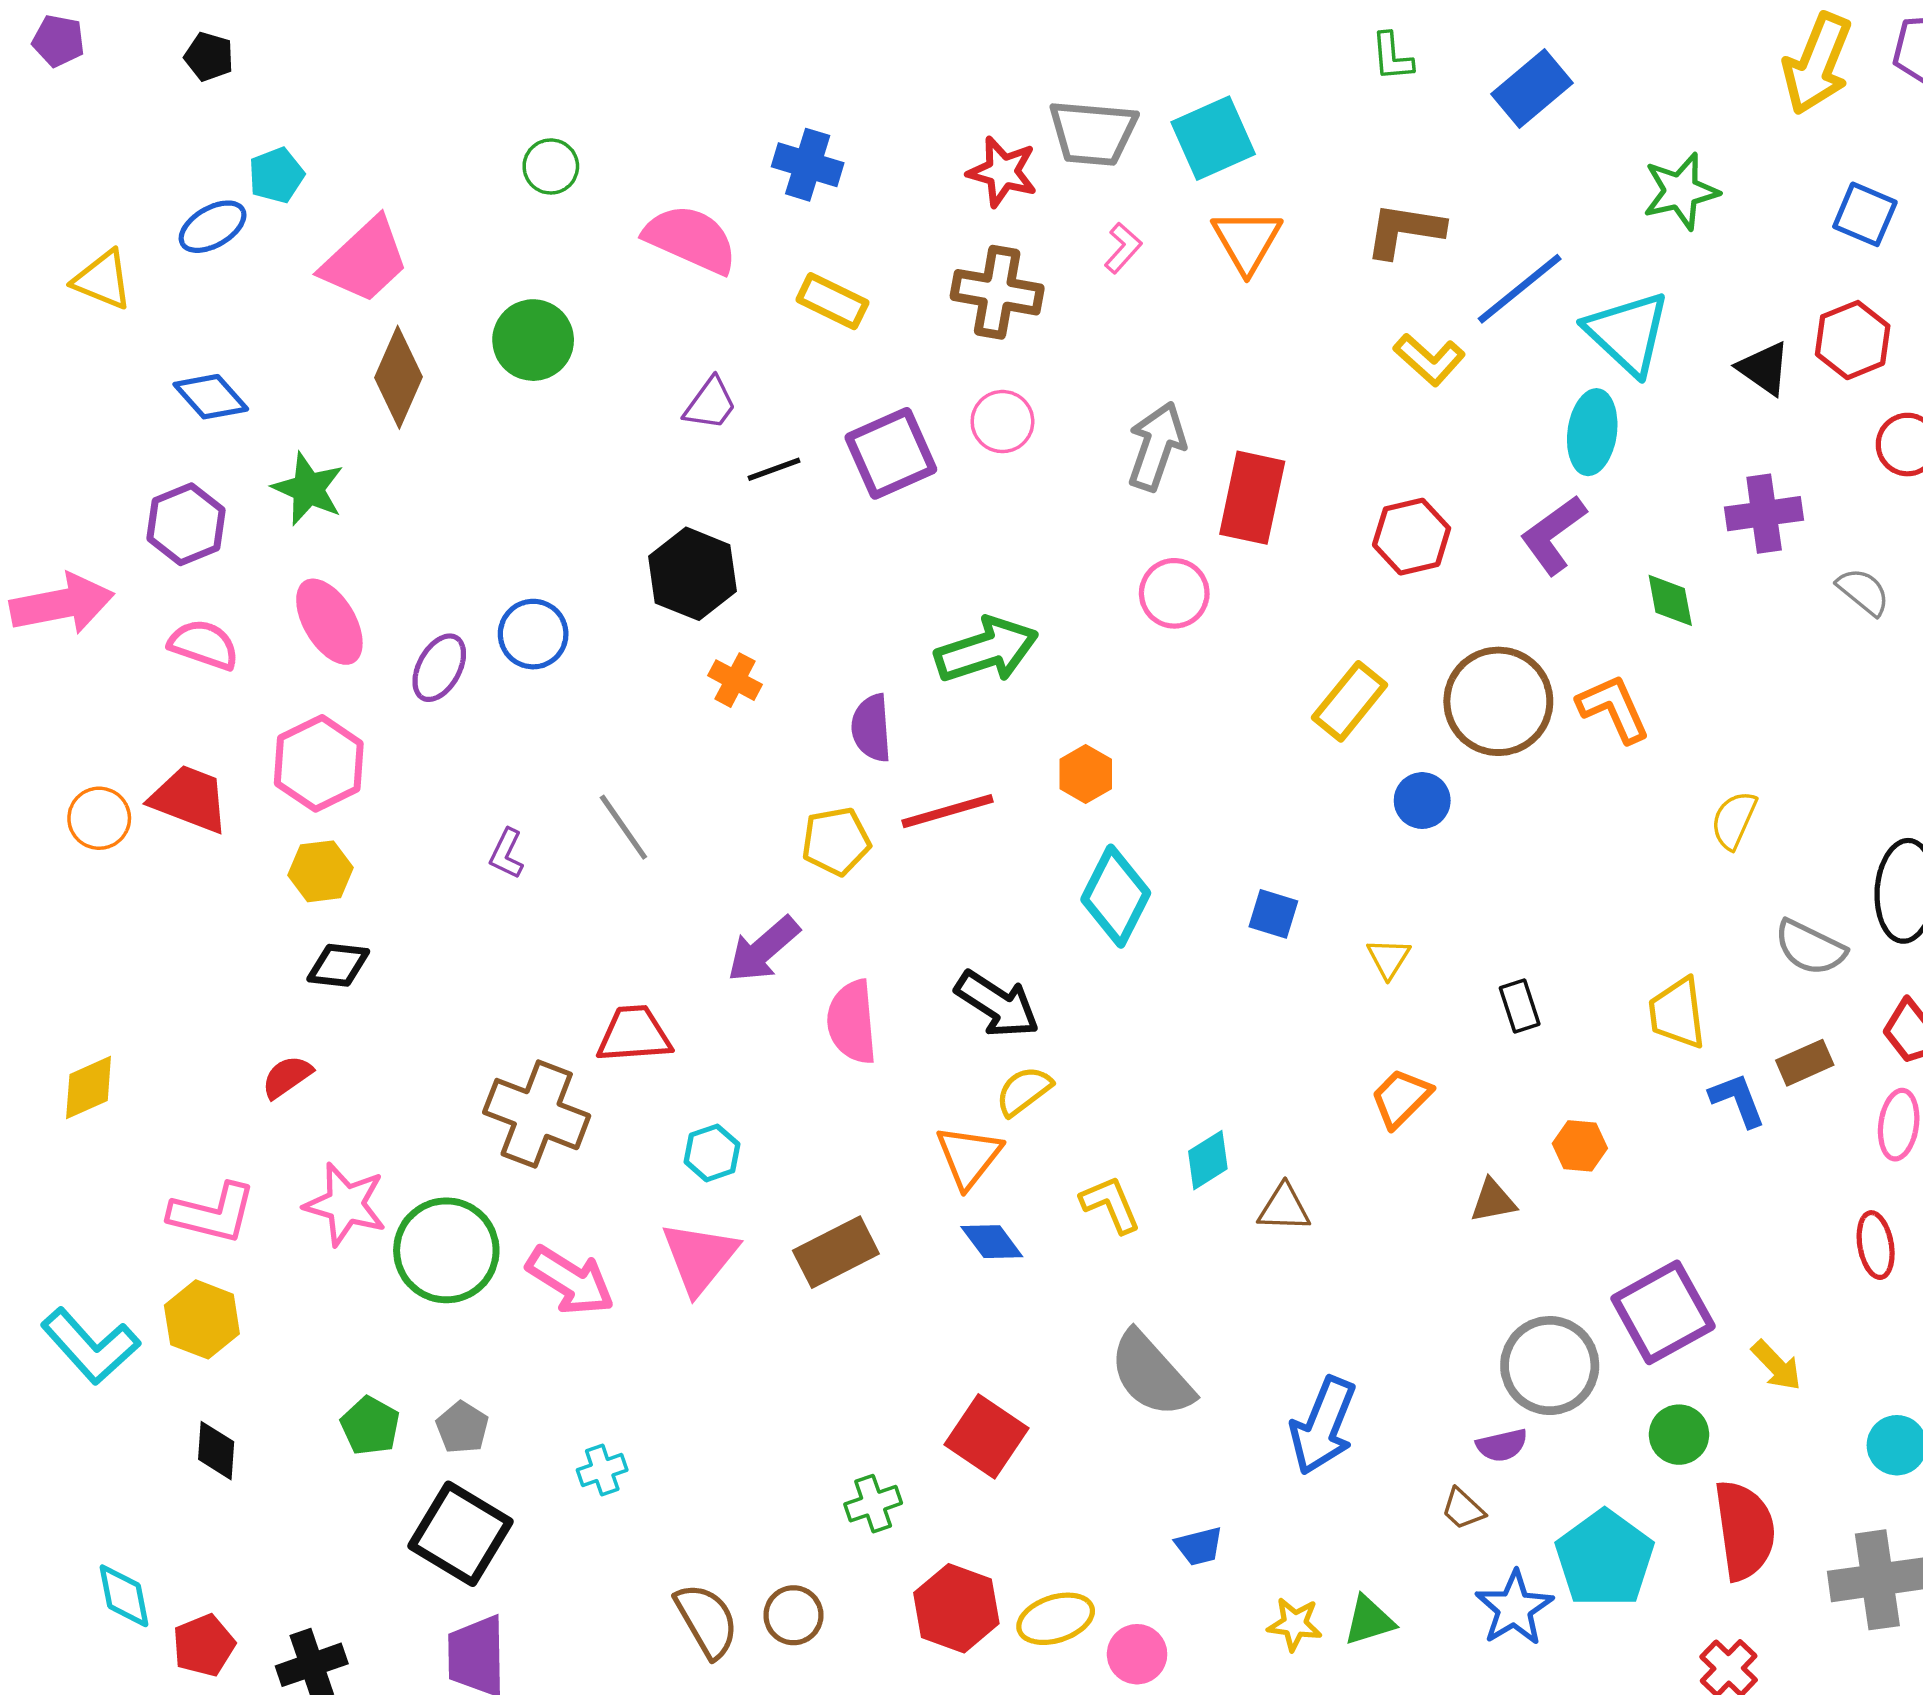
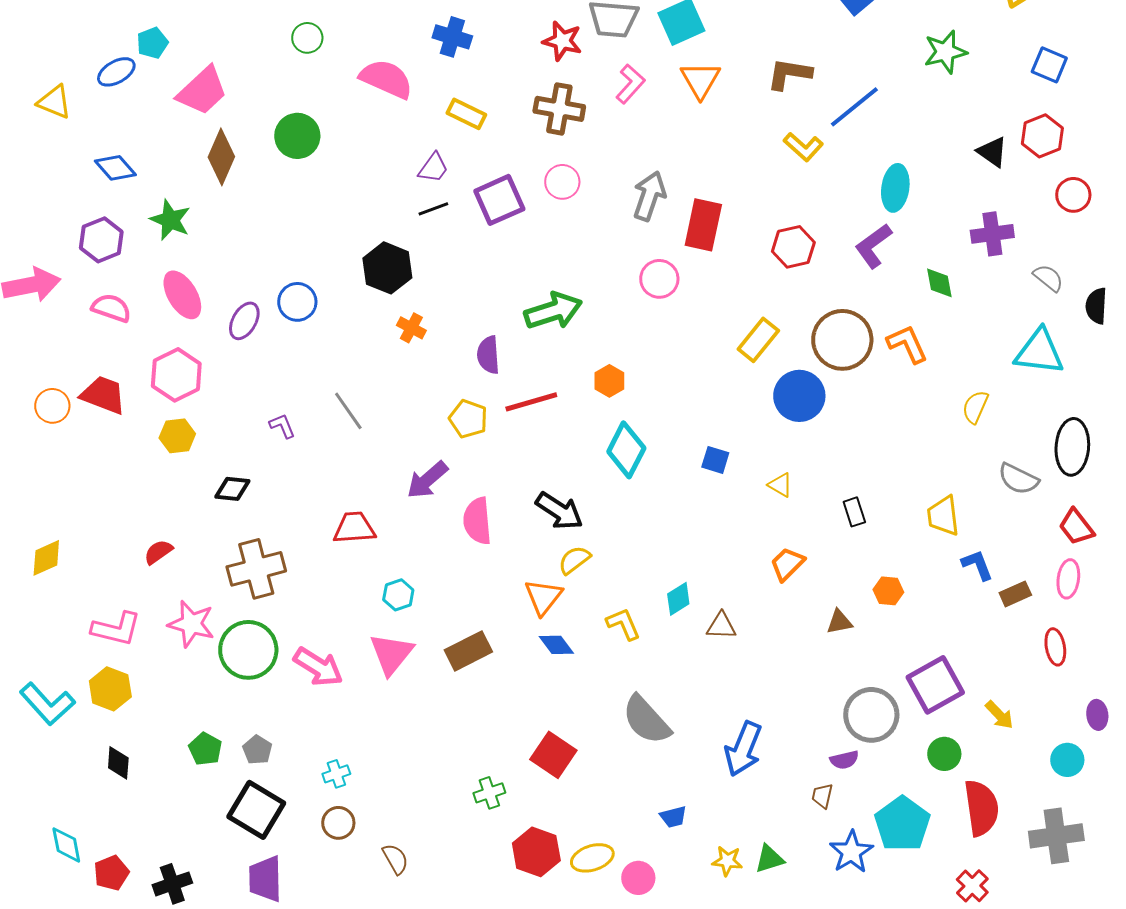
pink L-shape: (1123, 248) -> (630, 84), size x1.4
cyan triangle: (1628, 333) -> (1039, 352), moved, turned -36
purple trapezoid: (710, 404) -> (433, 168), moved
blue circle: (1422, 801) -> (799, 396), size x1.6
yellow pentagon: (836, 841) -> (468, 419), turned 30
purple L-shape: (507, 854) -> (282, 426), turned 132
yellow triangle: (1389, 958) -> (780, 485), turned -32
black diamond: (338, 965) -> (232, 489), moved
brown rectangle: (1805, 1063) -> (1015, 594), moved
brown cross: (537, 1114) -> (256, 569), moved, turned -36
brown trapezoid: (1463, 1509) -> (822, 796), turned 60
brown circle: (793, 1615) -> (338, 823), moved
brown semicircle: (707, 1621) -> (395, 859), size x0.7

